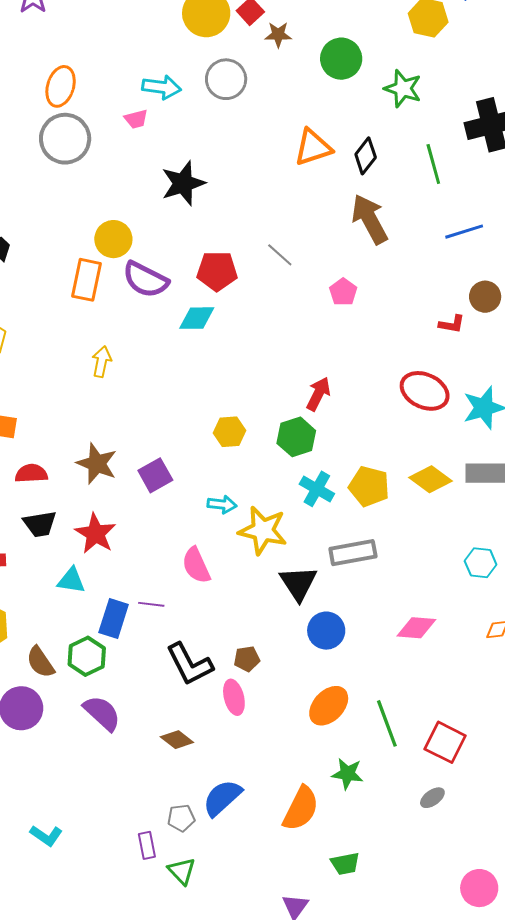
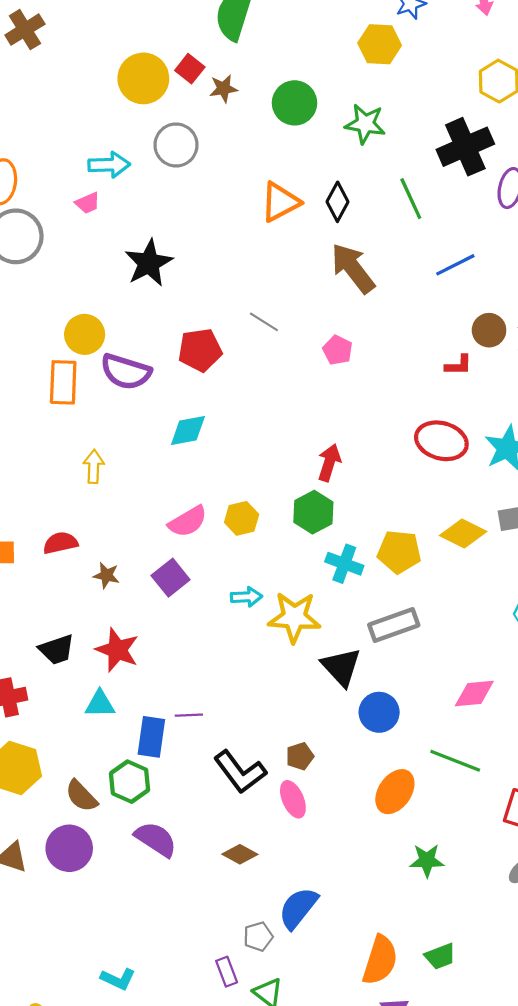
cyan diamond: (197, 318) -> (188, 430), moved
brown star: (97, 464) -> (106, 575), size x0.6
red semicircle: (31, 473) -> (60, 543), moved
pink semicircle: (196, 565) -> (188, 521), moved, turned -87
green line: (387, 723) -> (455, 761), moved, turned -39
orange semicircle: (301, 809) -> (380, 960), moved

